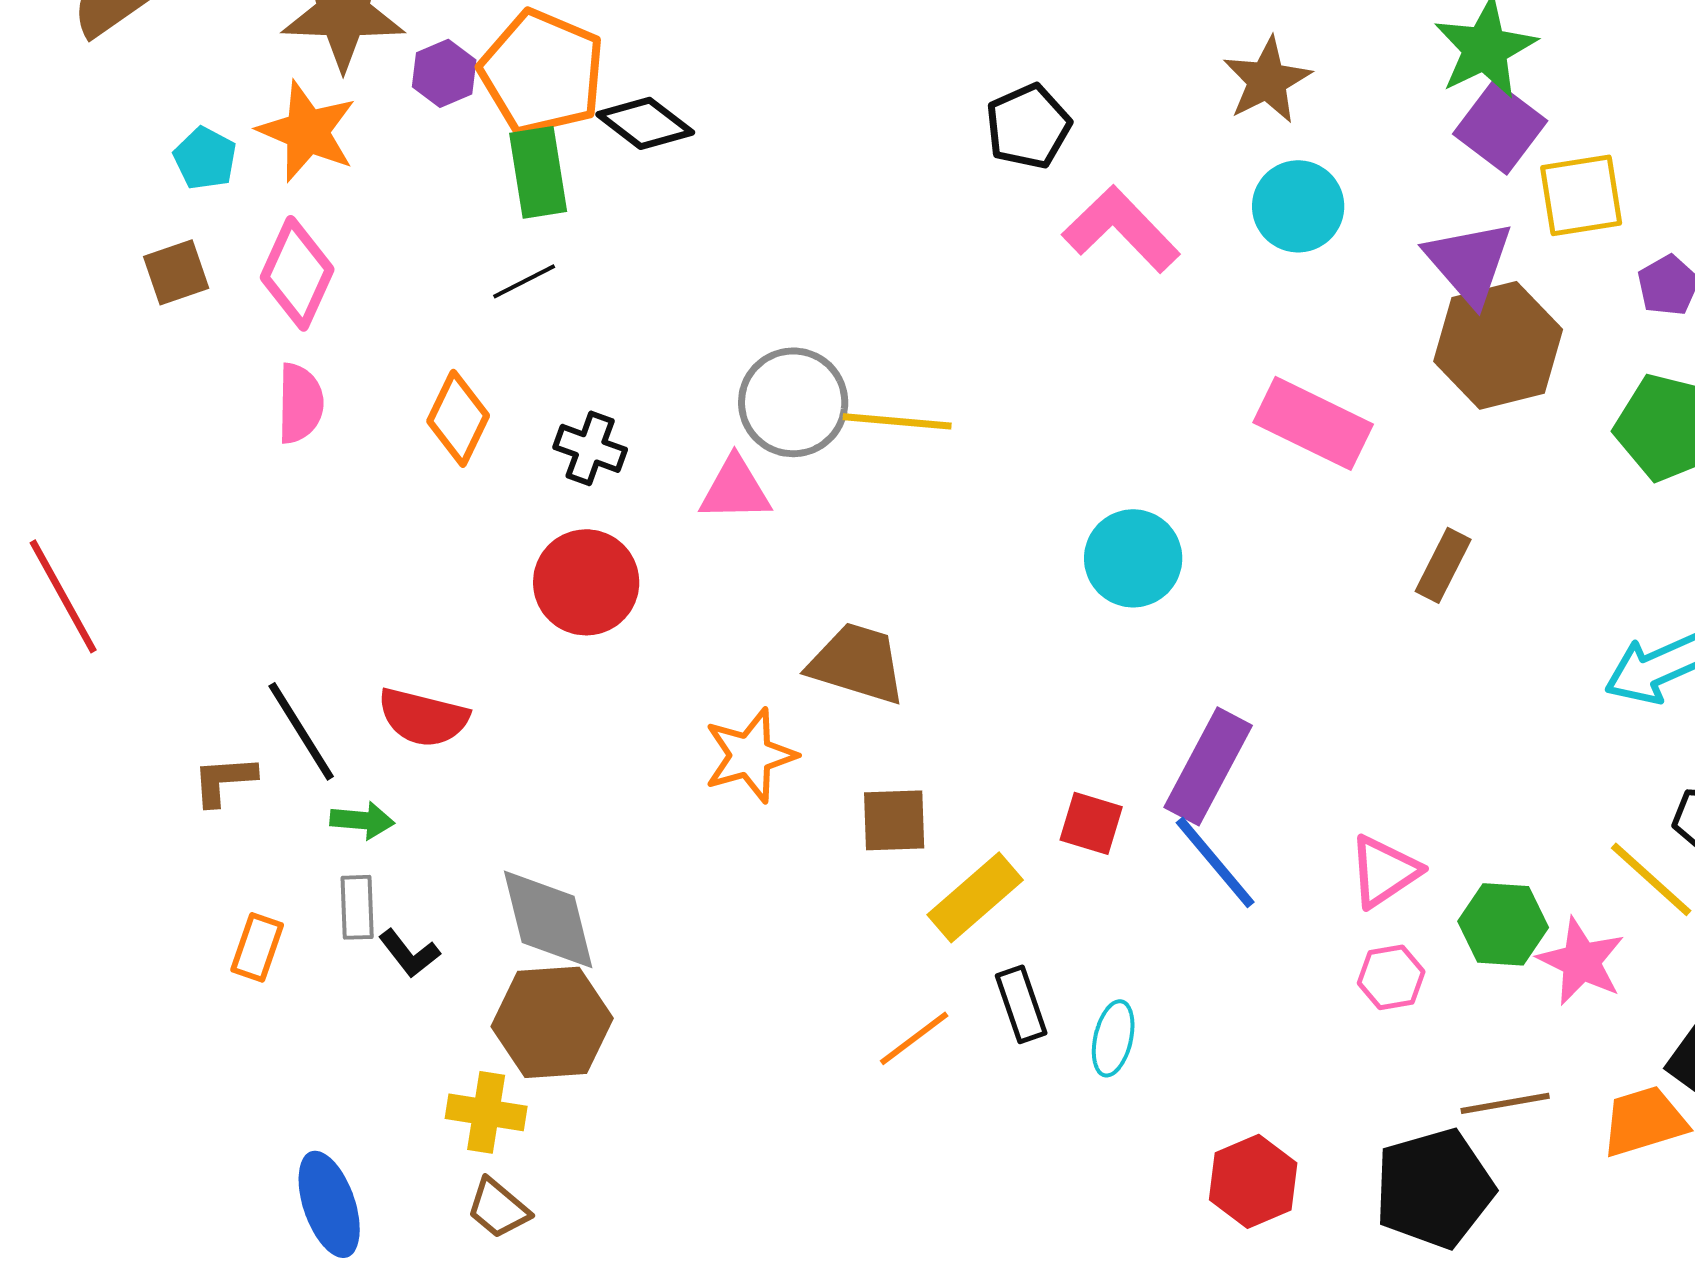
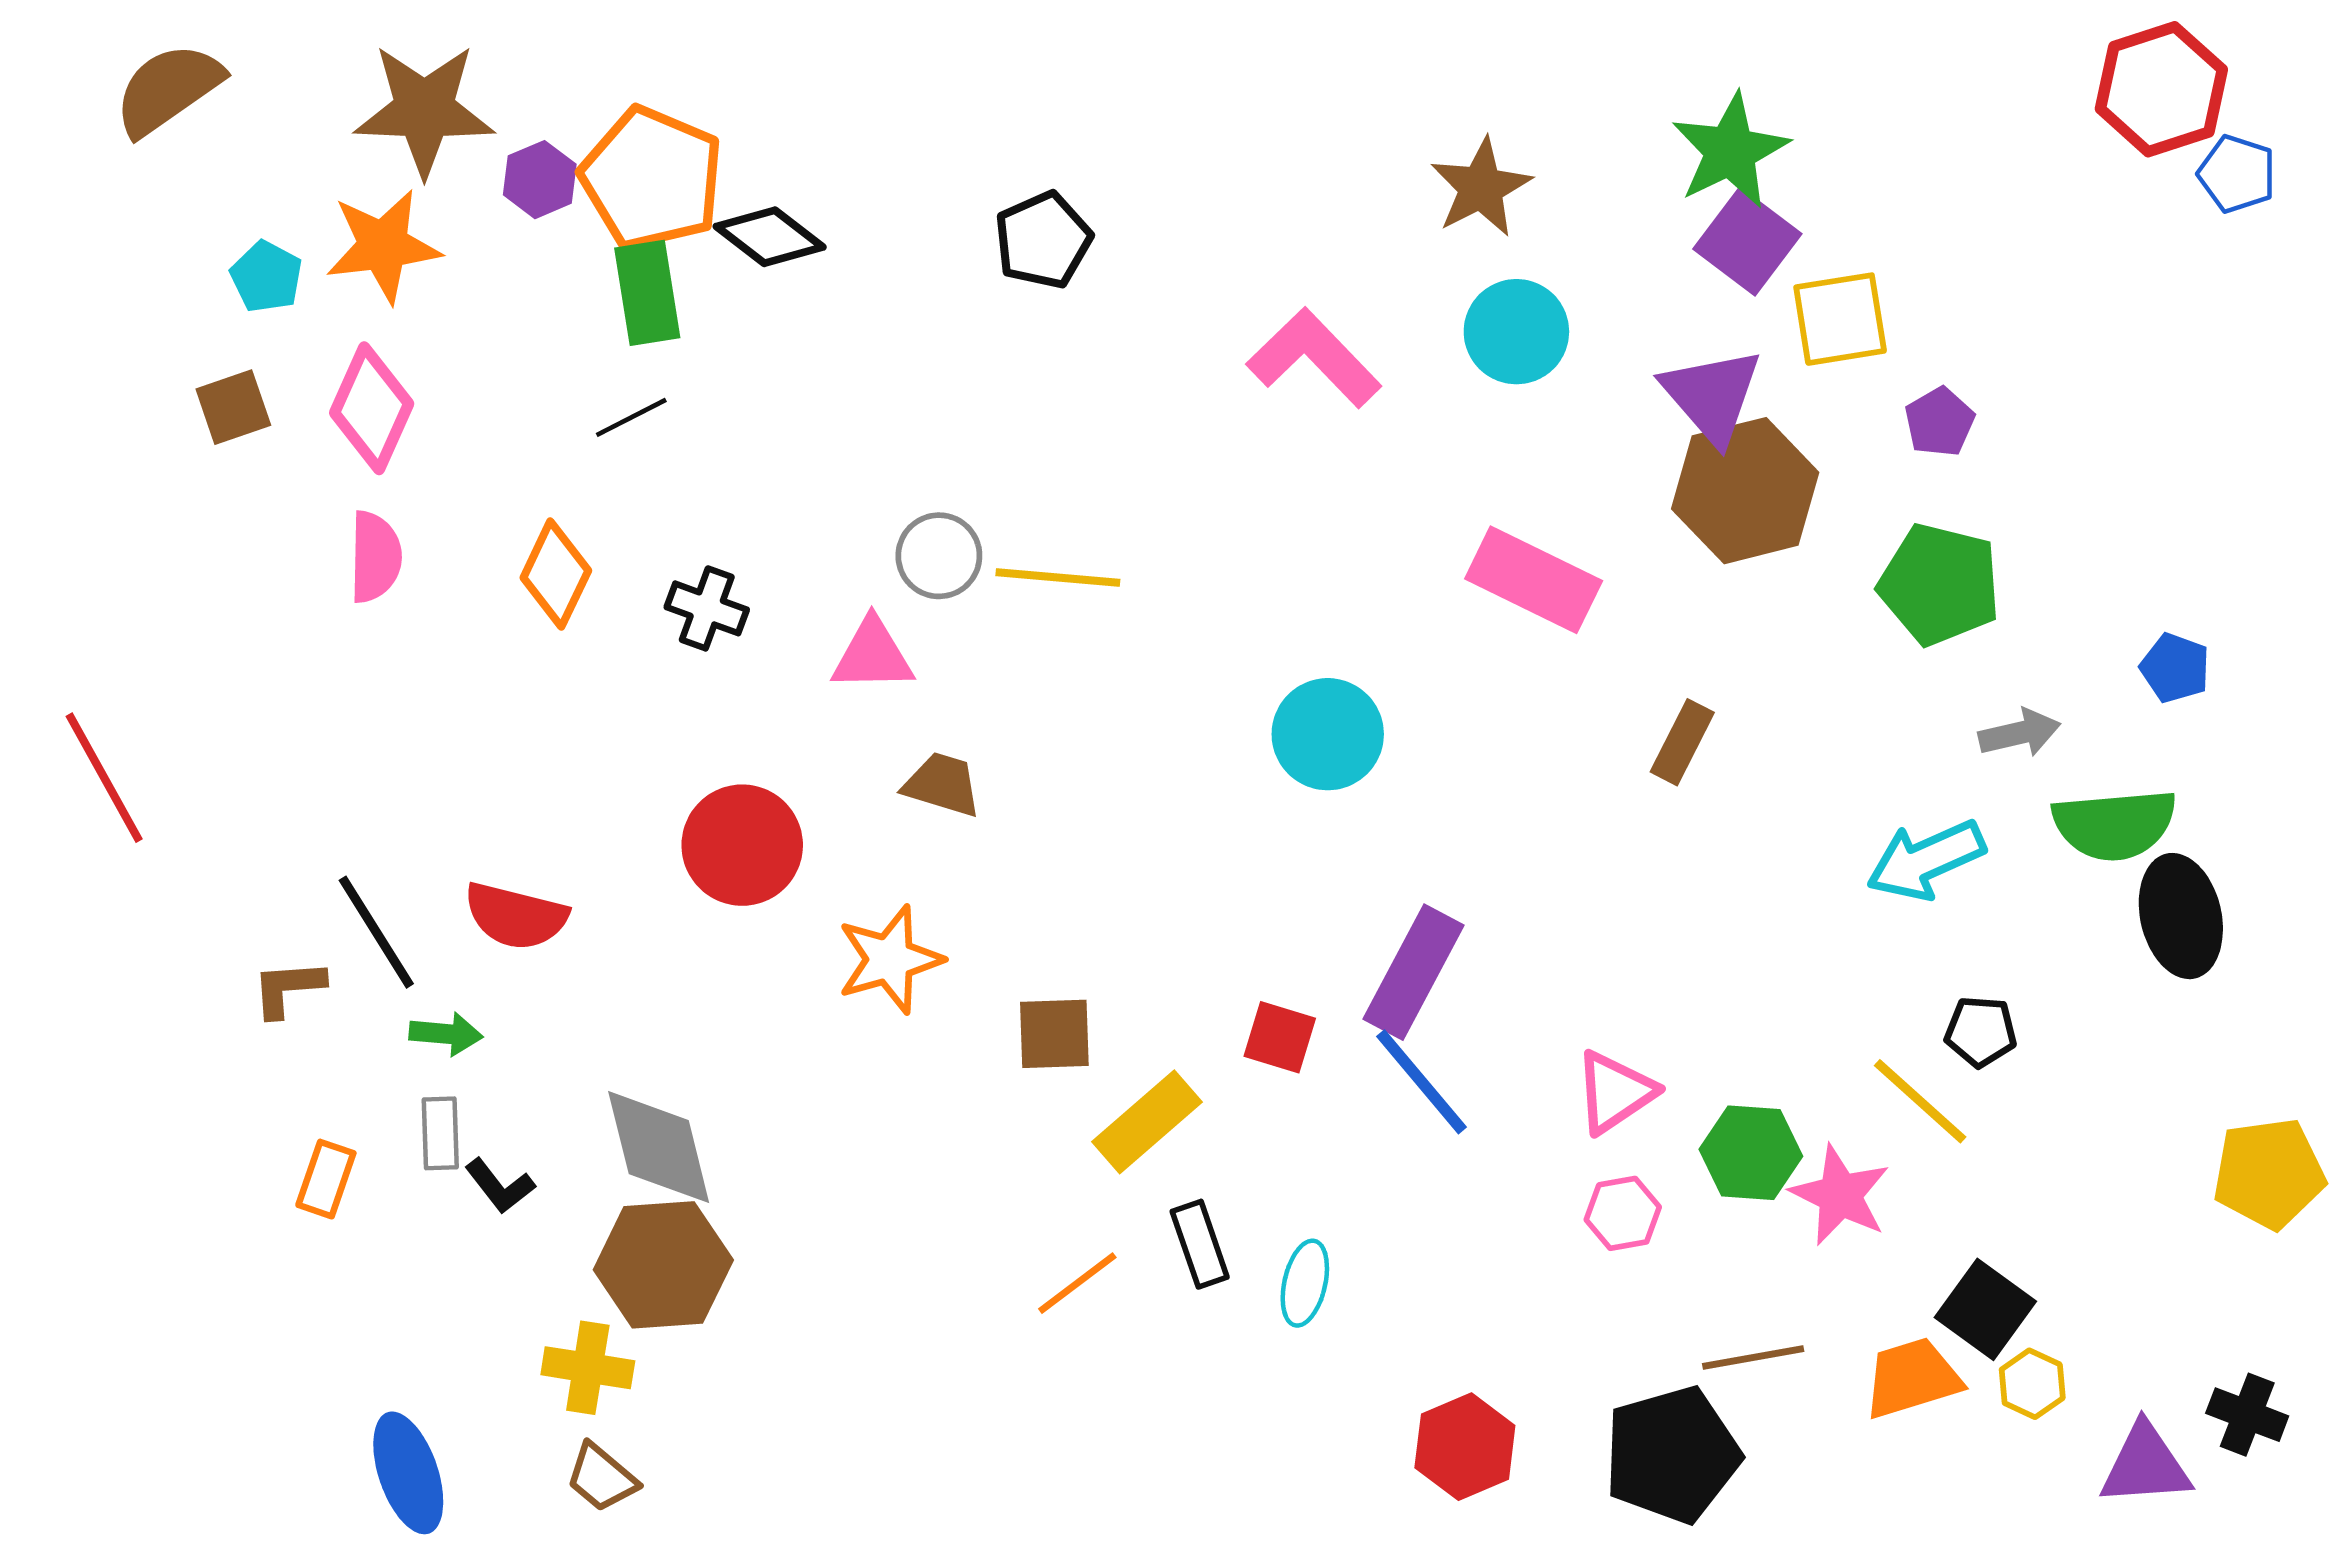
black pentagon: (1028, 126) -> (1043, 240), moved
orange star: (307, 131) -> (383, 246), turned -30
gray circle: (793, 402) -> (939, 556), size x0.7
red circle: (586, 582) -> (742, 845), moved
brown trapezoid: (857, 663) -> (942, 785), moved, size x0.7

